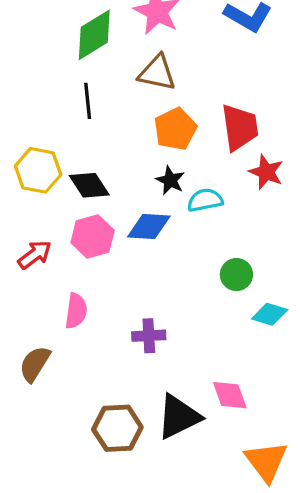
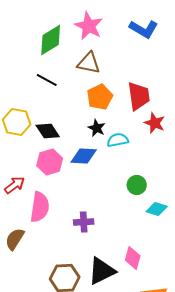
black line: (88, 101) -> (47, 80), turned -55
red arrow: (35, 255) -> (15, 185), moved
pink semicircle: (76, 311) -> (40, 207), size x1.4
pink diamond: (230, 395) -> (133, 258), turned 35

